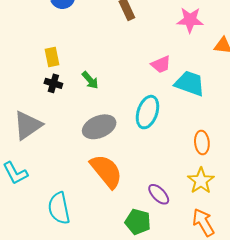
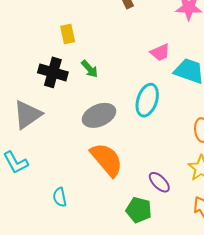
yellow rectangle: (52, 57) -> (68, 34), moved
black cross: (53, 83) -> (53, 72), size x1.6
cyan semicircle: (59, 208) -> (60, 197), size x0.6

